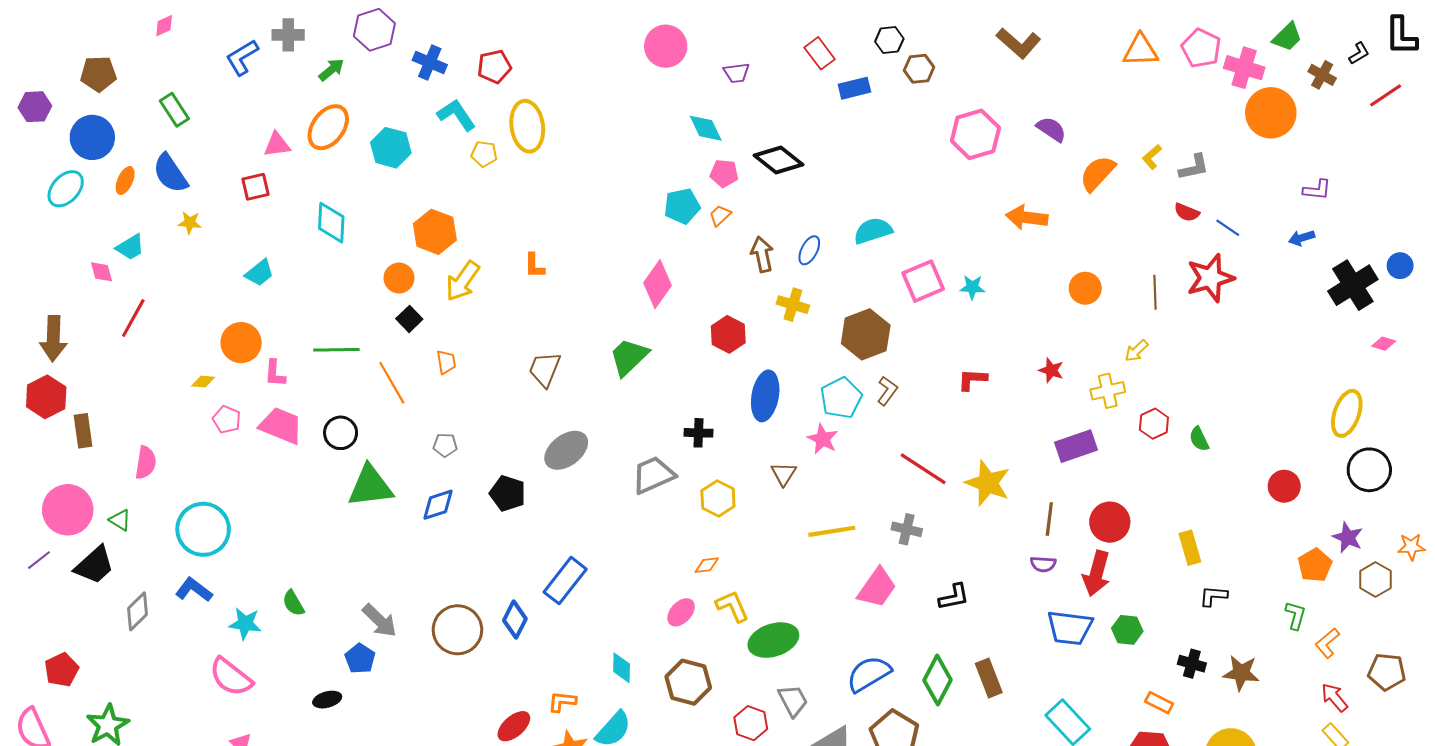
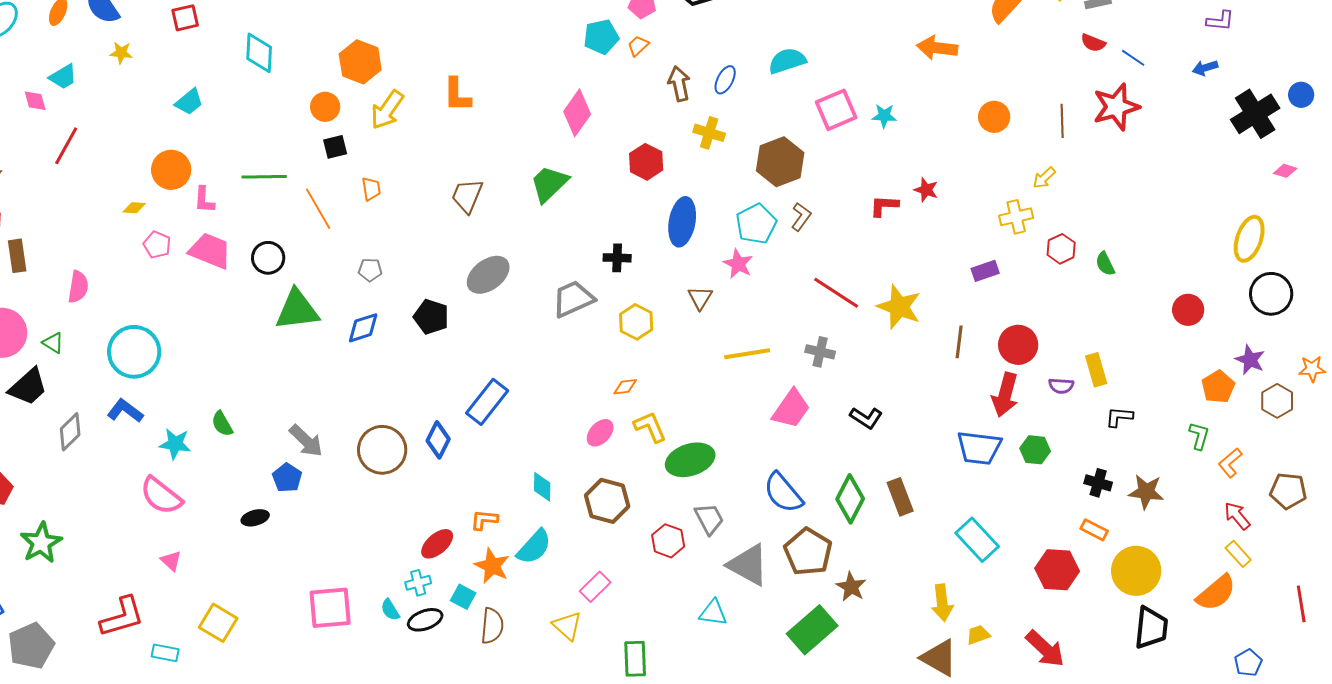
orange L-shape: (534, 266) -> (457, 95), size x1.4
black square: (409, 319) -> (335, 147), turned 30
red star: (1051, 370) -> (926, 190), moved
purple rectangle: (1076, 446) -> (985, 271), size x0.7
purple semicircle: (1043, 564) -> (1061, 386), moved
black L-shape: (954, 597) -> (866, 418), turned 44
blue semicircle: (869, 674) -> (783, 493), turned -99
orange rectangle: (1159, 703) -> (1094, 530), moved

